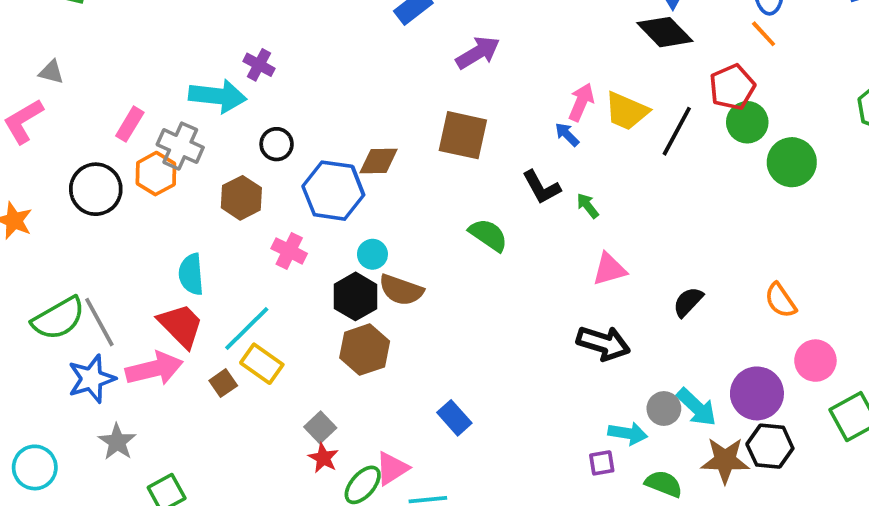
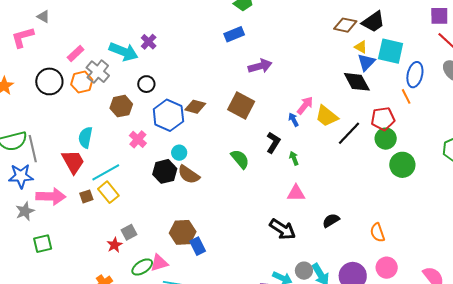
black L-shape: (541, 187) -> (273, 142), turned -135
brown hexagon: (365, 350) -> (183, 232), moved
pink arrow: (154, 369) -> (51, 196), moved
red star: (323, 458) -> (115, 245), moved

